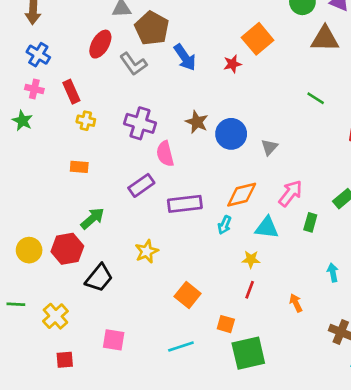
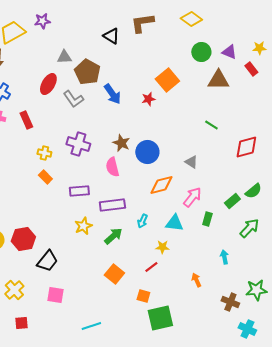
yellow cross: (86, 121) -> (44, 153), moved
gray triangle: (269, 147) -> (191, 162), moved, turned -40
pink semicircle: (165, 154) -> (112, 167), moved
orange rectangle: (79, 167) -> (45, 177), moved, turned 40
purple rectangle: (141, 185) -> (79, 191), turned 30
orange diamond: (242, 195) -> (161, 185), moved
green arrow: (92, 218) -> (113, 236), moved
yellow star: (147, 251) -> (83, 226), moved
red line: (250, 290) -> (151, 267), moved, turned 32
pink square: (114, 340) -> (55, 295), moved
cyan line: (181, 347) -> (91, 326), moved

